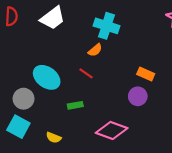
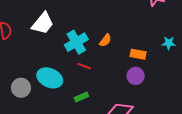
cyan cross: (106, 26) -> (76, 42), moved, turned -35
orange semicircle: (95, 50) -> (105, 40), moved
gray circle: (24, 99) -> (21, 88), moved

